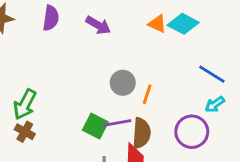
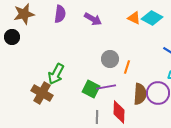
green arrow: (25, 104) -> (56, 74), moved
brown cross: (25, 132) -> (42, 93), size x1.5
brown semicircle: (141, 133) -> (140, 94), moved

